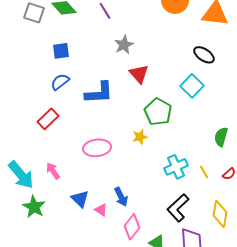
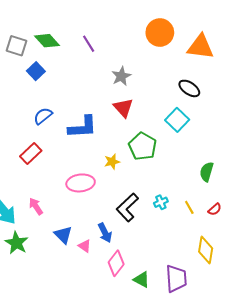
gray star: (124, 45) -> (121, 76), moved
blue square: (61, 51) -> (36, 71), moved, turned -36
yellow star: (140, 137) -> (112, 162), moved
cyan cross: (176, 167) -> (161, 202), size x0.6
black L-shape: (178, 208) -> (127, 207), moved

